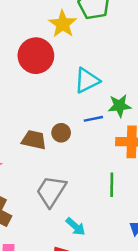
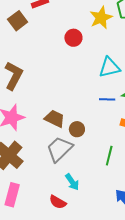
red circle: (36, 56) -> (73, 38), size x0.6
brown circle: (61, 133) -> (77, 129), moved
brown trapezoid: (34, 140) -> (55, 119), moved

